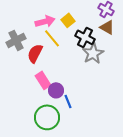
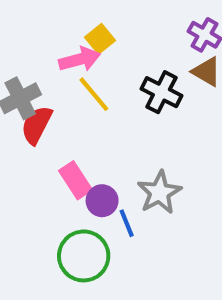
yellow square: (68, 20) -> (100, 39), moved
red semicircle: (35, 53) -> (37, 125), moved
gray star: (93, 53) -> (159, 192), moved

